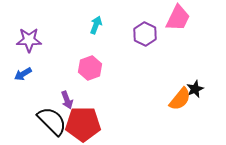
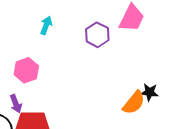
pink hexagon: (90, 68) -> (26, 70), moved
black star: (195, 89) -> (149, 92), turned 30

